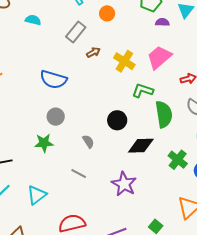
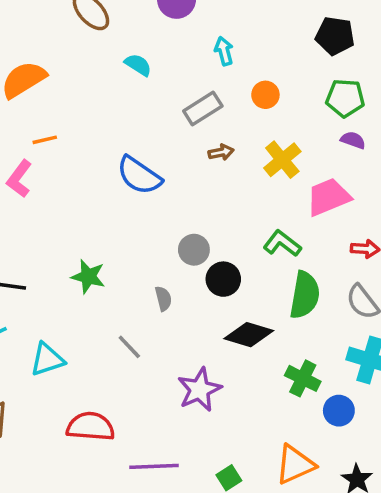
yellow cross: (124, 61) -> (282, 160), moved
gray circle: (56, 117) -> (194, 250), moved
green cross: (178, 160) -> (303, 378), turned -30

